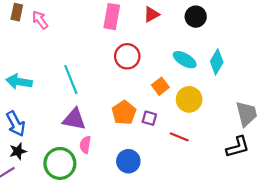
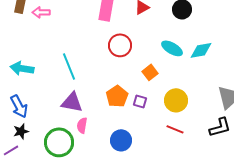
pink arrow: (40, 20) -> (41, 12), turned -54
cyan diamond: (217, 62) -> (201, 50), turned 50
yellow circle: (189, 99) -> (176, 100), moved
red line: (179, 137) -> (175, 129), moved

